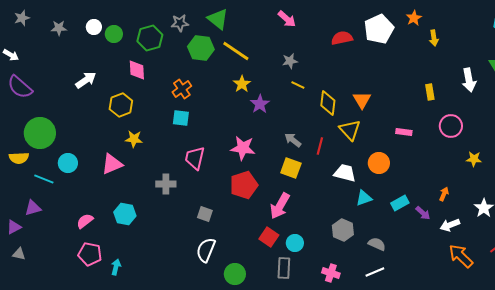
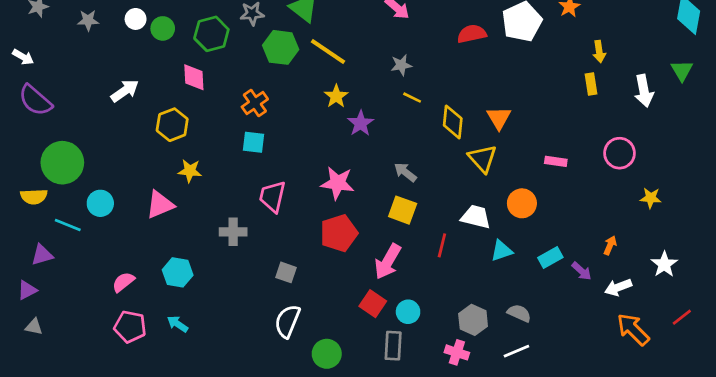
yellow arrow: (434, 38) -> (599, 51), moved
yellow rectangle: (430, 92) -> (591, 84), moved
red line: (320, 146) -> (442, 245), moved
purple triangle: (33, 208) -> (42, 255), moved
gray hexagon: (343, 230) -> (473, 320), moved
cyan arrow: (116, 267) -> (178, 324), moved, turned -70

